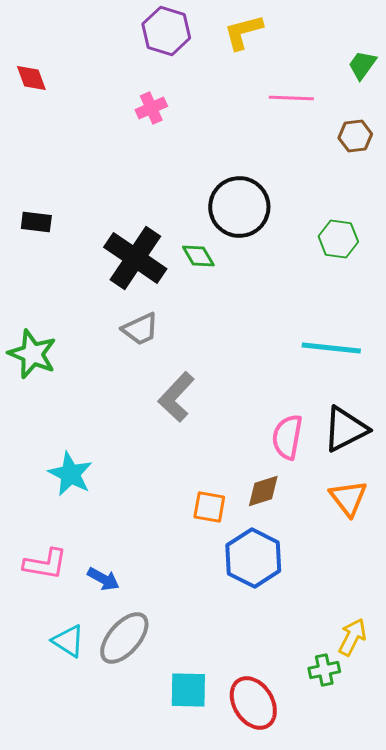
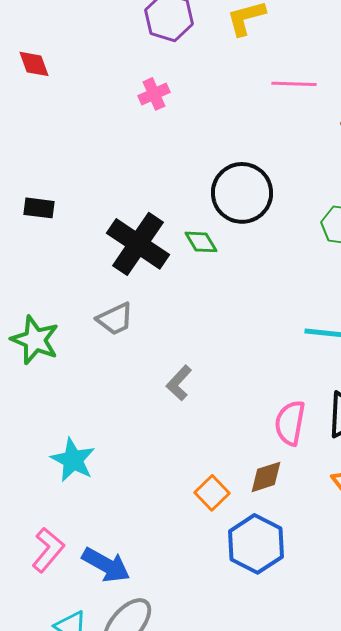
gray trapezoid: (140, 329) -> (115, 319), moved
gray L-shape: (176, 397) -> (179, 383), size x0.7
orange square: (209, 507) -> (212, 493), turned 36
pink L-shape: (45, 564) -> (48, 550), turned -60
blue arrow: (103, 579) -> (106, 565), size x1.5

